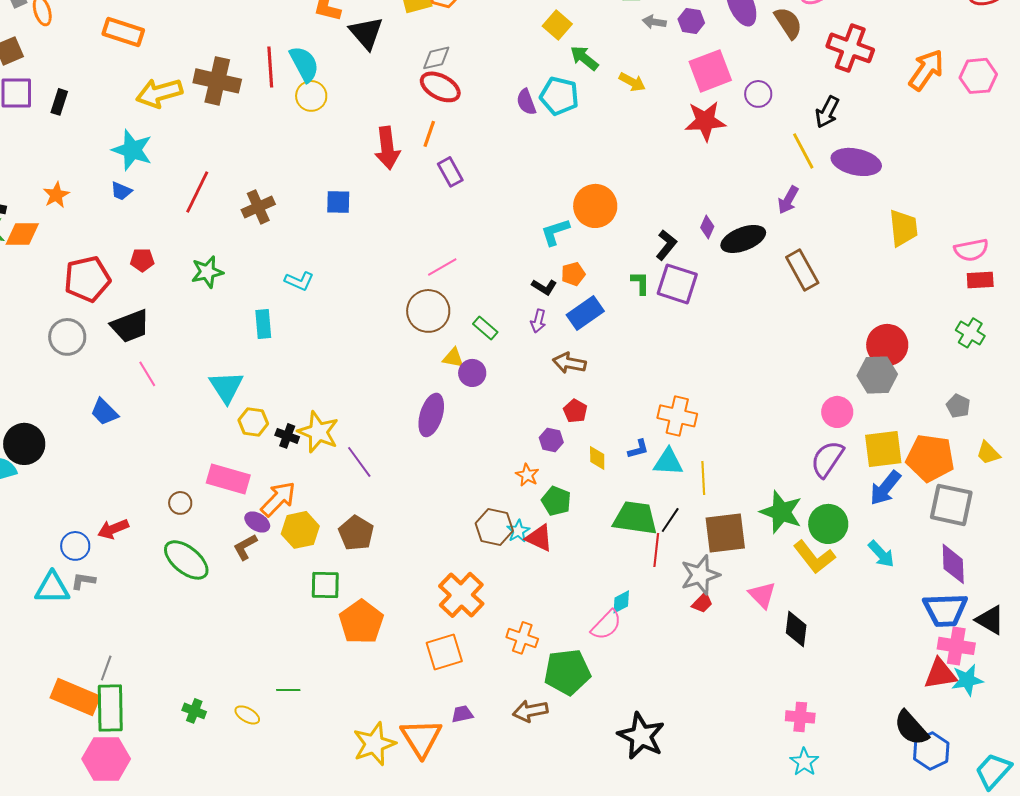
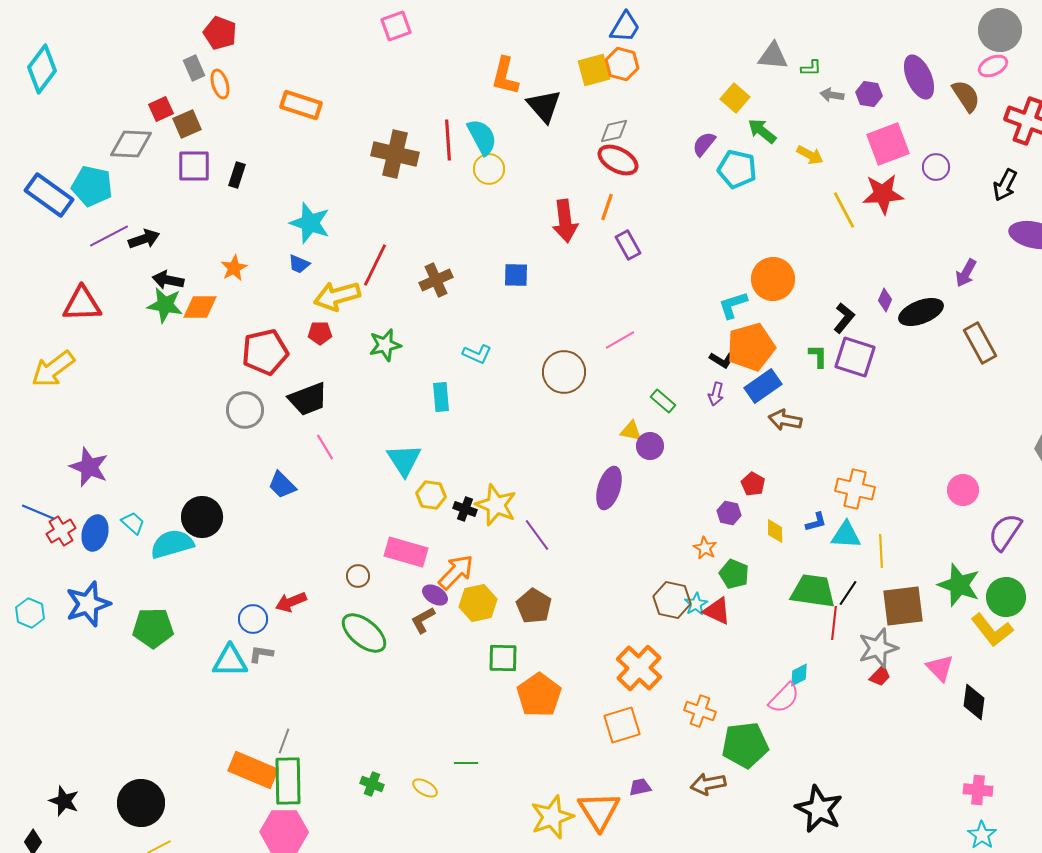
yellow arrow: (159, 93) -> (337, 296), moved
purple semicircle: (526, 102) -> (704, 144), moved, turned 60
yellow line: (803, 151) -> (844, 210), moved
orange pentagon: (573, 274) -> (751, 347), size x2.0
brown circle: (428, 311) -> (564, 372), moved
brown arrow: (569, 363) -> (785, 420), moved
pink circle: (837, 412) -> (963, 490), moved

